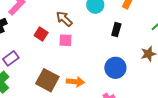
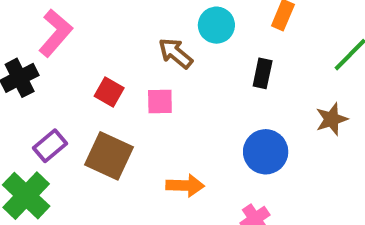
brown arrow: (64, 19) -> (175, 53), moved
brown square: (47, 80) -> (109, 156), moved

